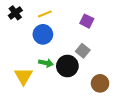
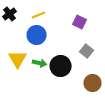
gray square: (83, 51) -> (87, 51), moved
yellow triangle: (23, 76) -> (18, 59), moved

